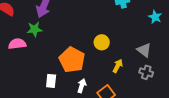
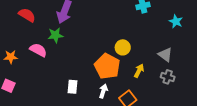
pink semicircle: (17, 44) -> (38, 50), turned 36
orange pentagon: (72, 60) -> (107, 66), moved

